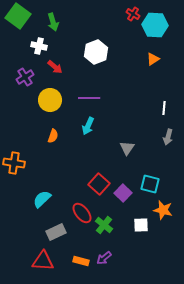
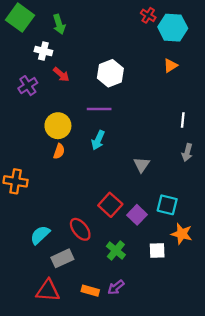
white hexagon: (96, 52) -> (110, 73), moved
yellow circle: (50, 100) -> (58, 126), moved
cyan semicircle: (42, 199) -> (40, 235), moved
red ellipse: (82, 213) -> (80, 229), moved

